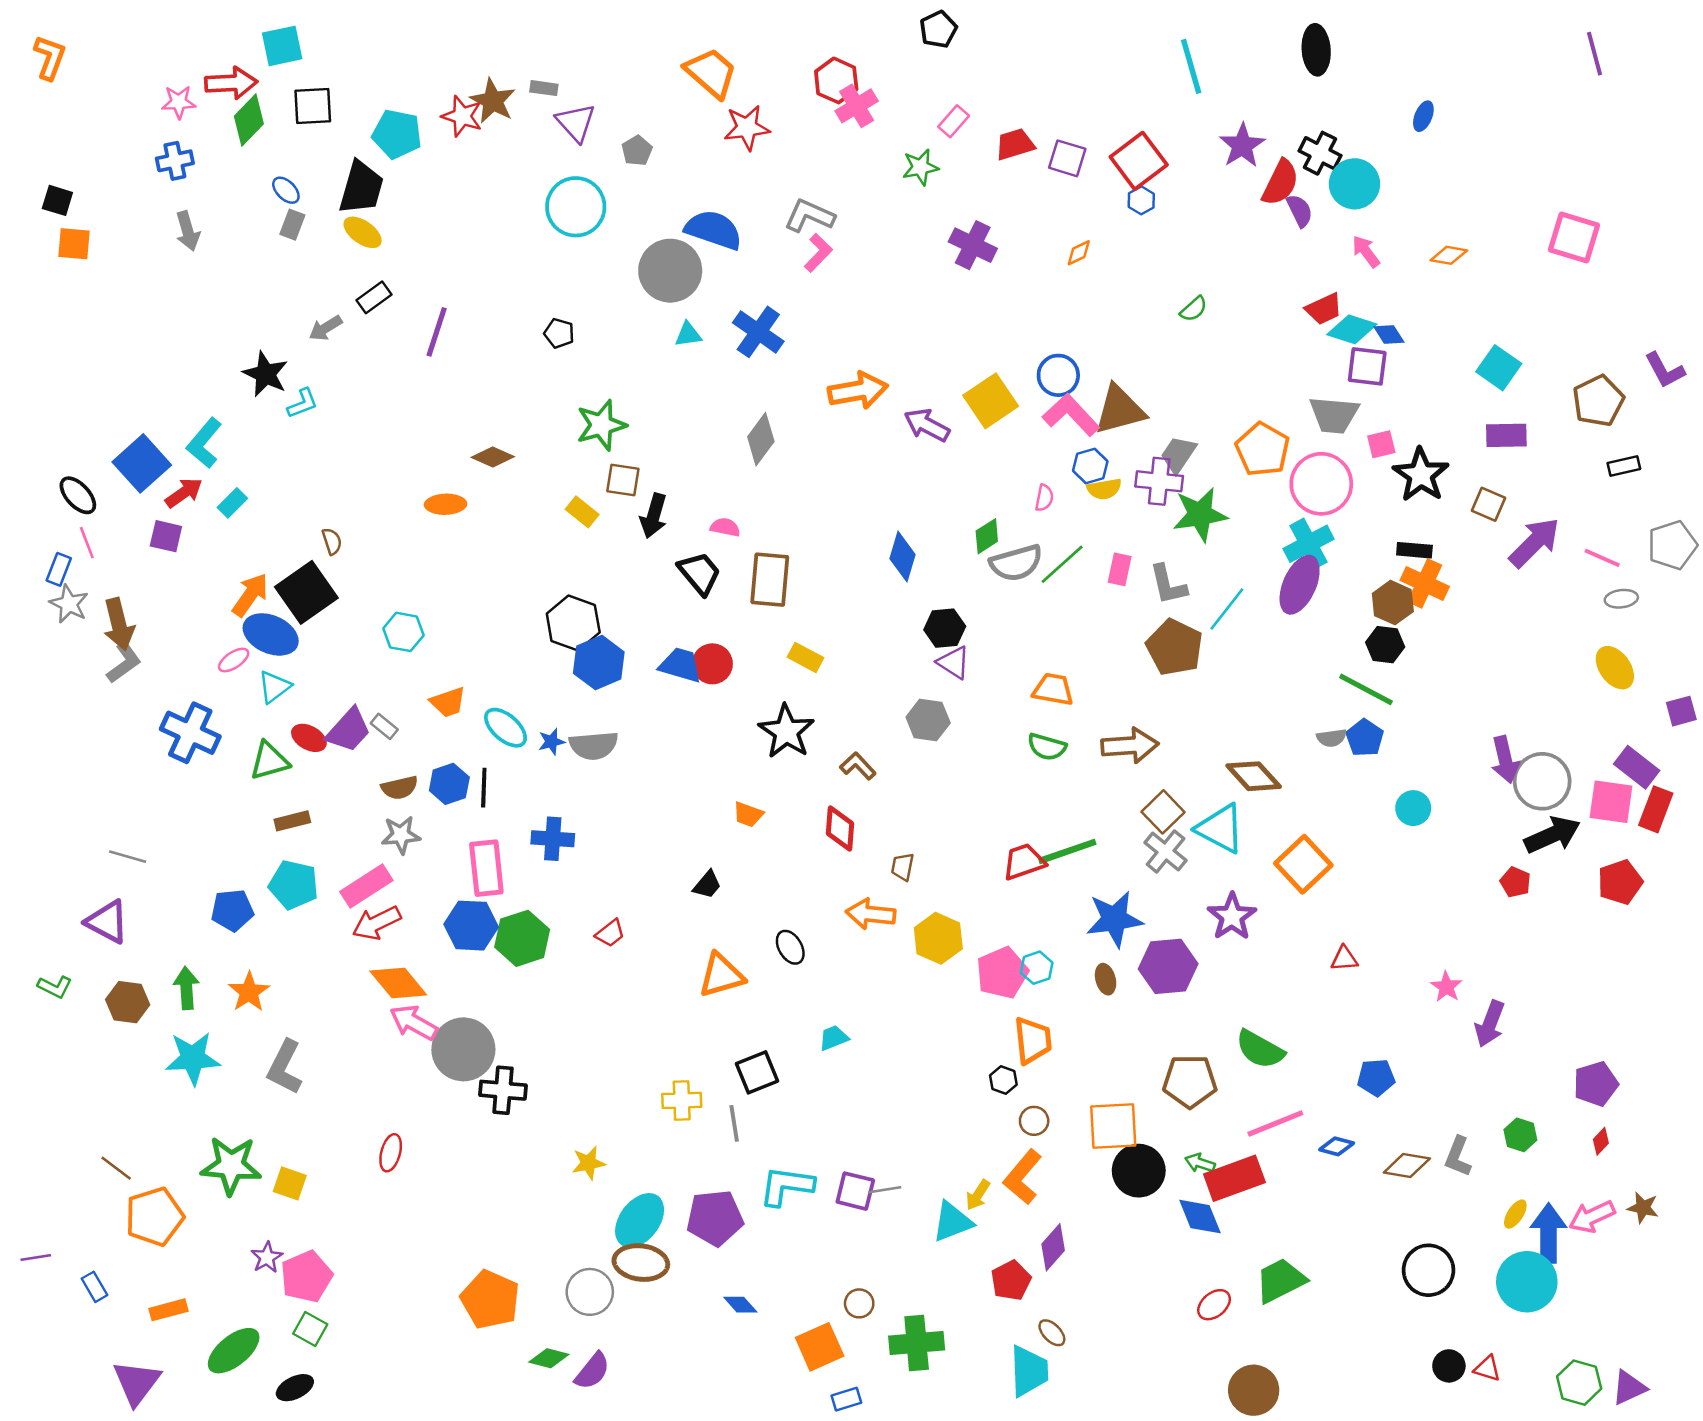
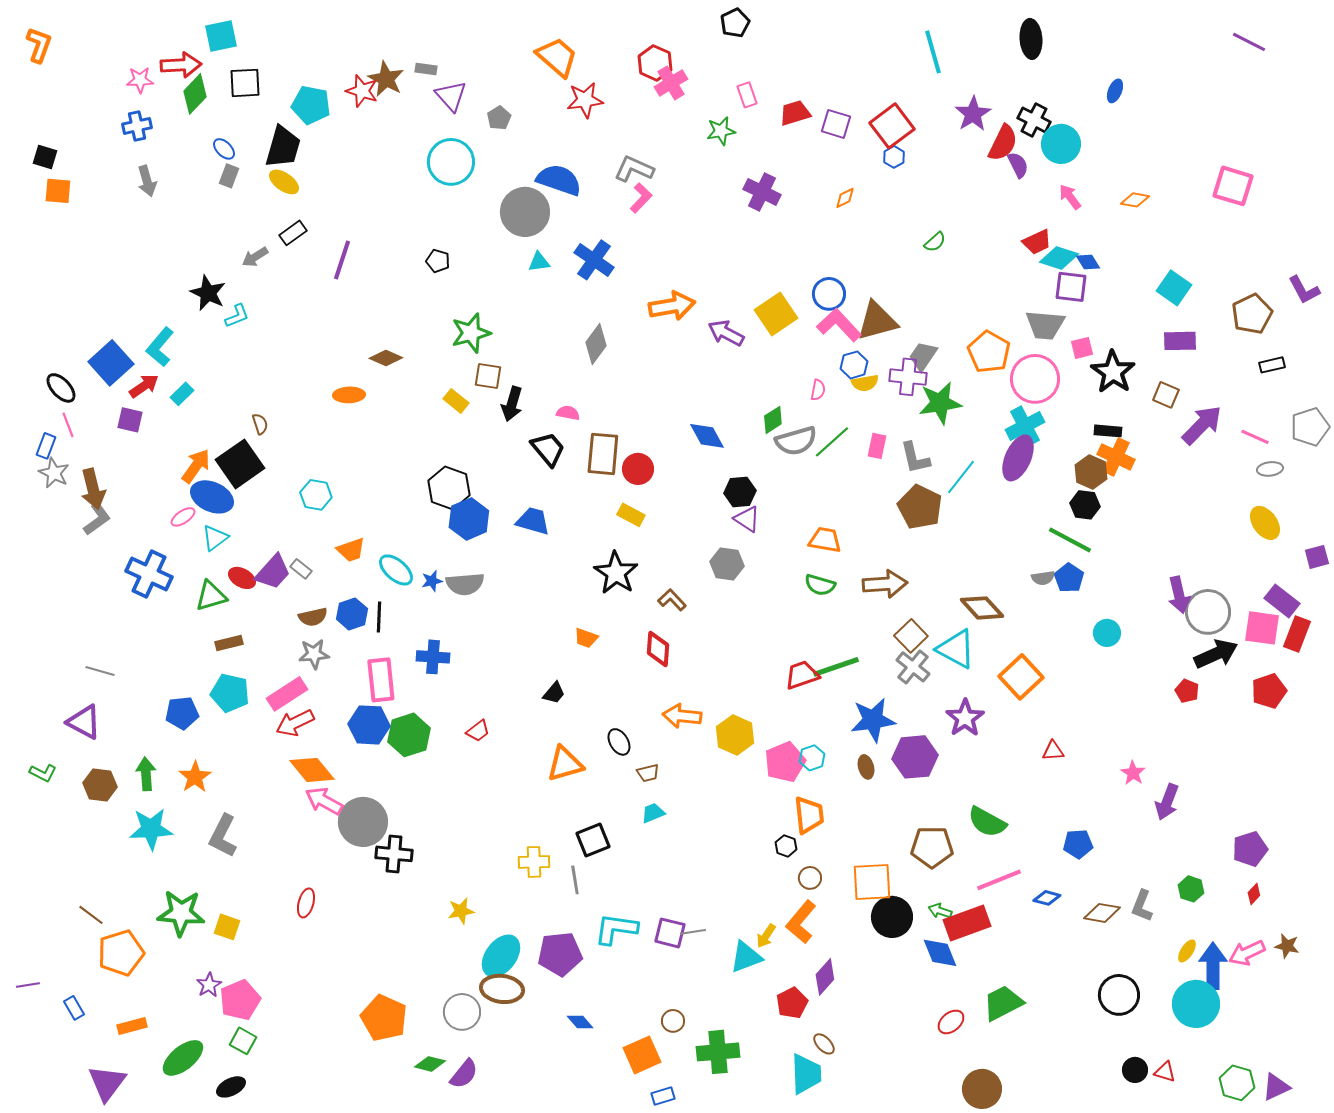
purple line: (1594, 54) -> (1249, 42), turned -48
pink rectangle: (954, 121) -> (747, 95), turned -60
blue diamond: (903, 557) -> (707, 436), turned -45
red circle: (712, 664) -> (638, 469), moved
brown trapezoid: (903, 867) -> (648, 773), moved, turned -115

